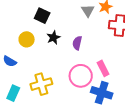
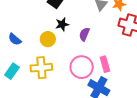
yellow circle: (27, 39) -> (48, 39), moved

